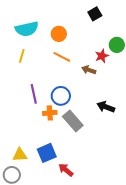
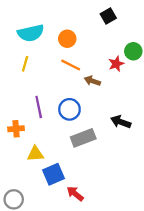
brown arrow: (89, 70) -> (92, 81), moved
orange cross: (50, 113) -> (16, 129), moved
gray rectangle: (73, 121) -> (83, 138), turned -70
yellow triangle: (20, 155) -> (35, 154), moved

